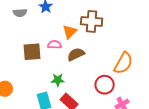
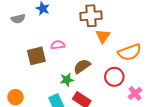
orange triangle: (70, 32) -> (103, 36), moved
brown semicircle: (76, 54) -> (82, 66), moved
orange semicircle: (123, 63) -> (130, 52), turned 50

